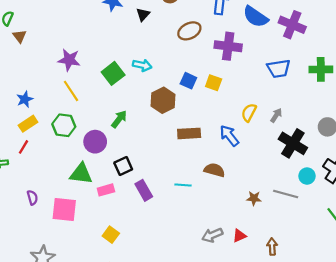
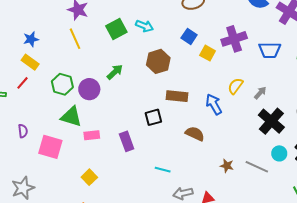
purple cross: (228, 46) -> (234, 39), moved, turned -35
blue square: (188, 81) -> (189, 36), moved
yellow rectangle: (28, 124) -> (30, 62), turned 60
green hexagon: (64, 125) -> (62, 84), moved
black square: (123, 166) -> (153, 117), moved
cyan line: (183, 185) -> (163, 170), moved

